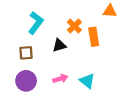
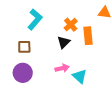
black triangle: (59, 45) -> (64, 42), moved, turned -32
pink arrow: (60, 79) -> (62, 68), moved

